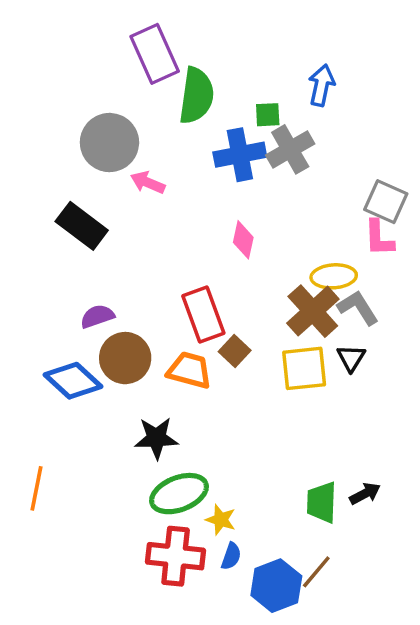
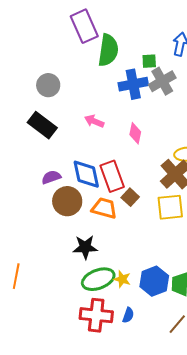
gray circle: (109, 143) -> (48, 85), moved, size x0.7
pink arrow: (148, 182) -> (94, 121), moved
blue diamond: (73, 381) -> (86, 174), moved, turned 36
yellow star: (221, 520) -> (122, 279), moved
blue hexagon: (276, 586) -> (154, 281), moved

